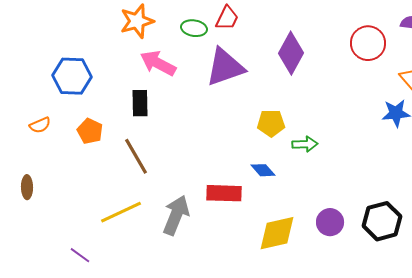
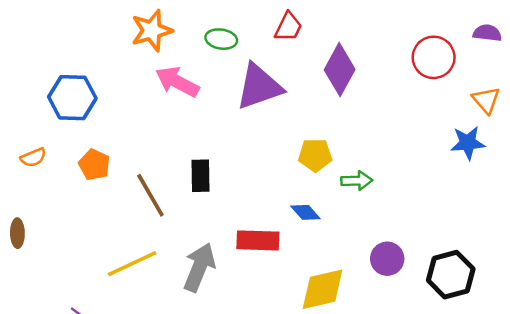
red trapezoid: (227, 18) -> (288, 27), moved
black rectangle: (140, 103) -> (200, 176), moved
purple circle: (330, 222) -> (387, 259), moved

